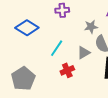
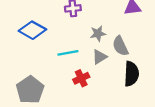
gray star: (91, 27) -> (98, 34), moved
cyan line: (57, 48) -> (68, 53), turned 48

